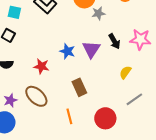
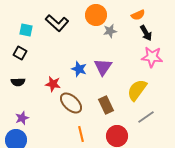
black arrow: (114, 41) -> (146, 33), moved
yellow semicircle: (125, 72) -> (137, 90), size x1.6
brown rectangle: (79, 87) -> (106, 105), moved
brown ellipse: (36, 96) -> (71, 103), moved

